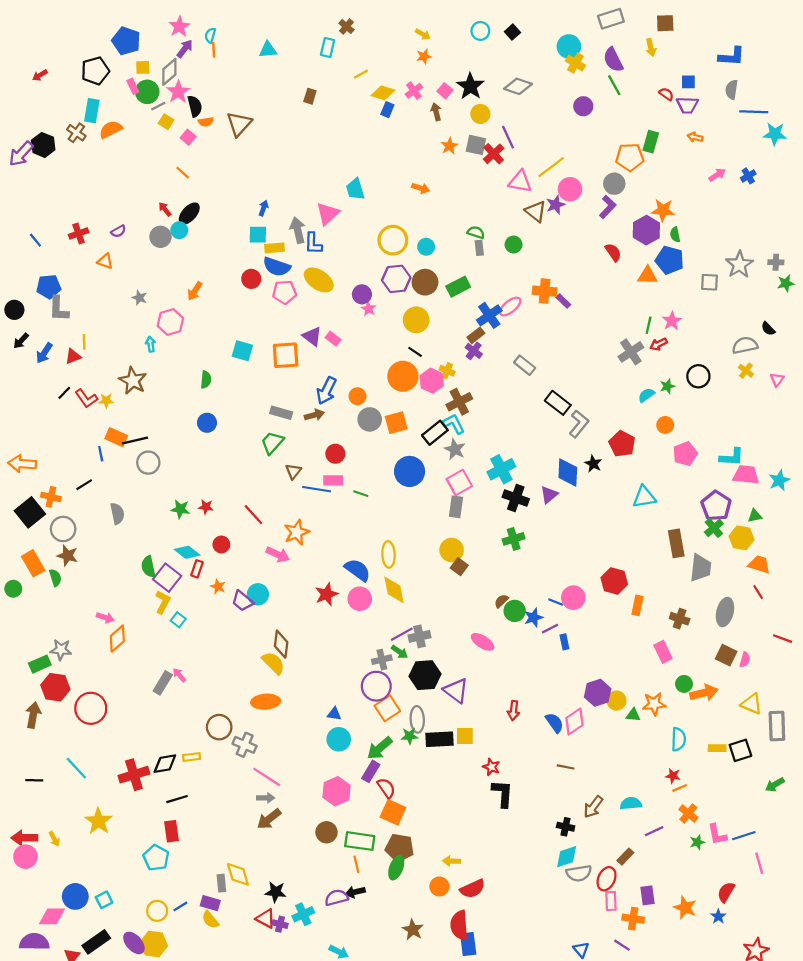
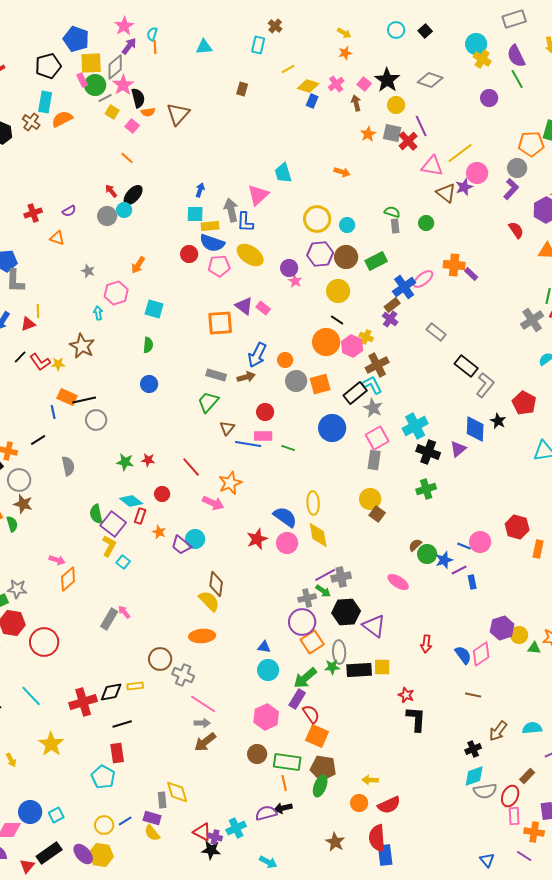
yellow square: (143, 67) -> (91, 63), size x1.6
cyan square: (242, 351) -> (154, 309), moved
black cross: (566, 827) -> (473, 749), turned -35
black star: (276, 892) -> (211, 850), moved

